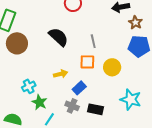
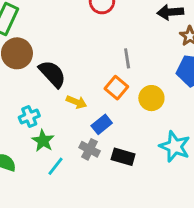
black semicircle: (59, 37) -> (52, 74), moved
orange square: (87, 62) -> (116, 88), turned 35
yellow arrow: (61, 74) -> (76, 102), turned 32

